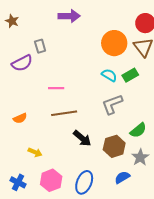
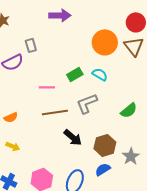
green rectangle: (130, 75) -> (75, 74), moved
gray L-shape: (112, 104) -> (87, 103), moved
green semicircle: (138, 130) -> (129, 110), moved
yellow arrow: (35, 152) -> (13, 146), moved
blue semicircle: (122, 177) -> (103, 169), moved

